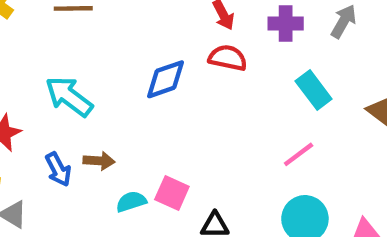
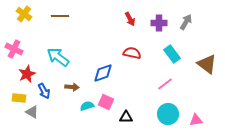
red semicircle: (228, 58) -> (132, 53), moved
blue diamond: (165, 79) -> (103, 73), moved
blue arrow: (58, 169) -> (44, 91), moved

